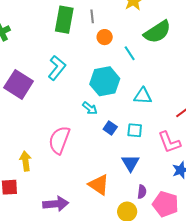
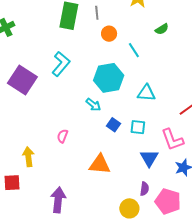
green semicircle: (157, 32) -> (162, 29), size x0.5
pink semicircle: (59, 140) -> (62, 136), size x0.5
blue triangle: (130, 163) -> (149, 158), moved
orange triangle: (99, 185) -> (100, 164), moved, turned -30
purple arrow: (56, 204) -> (58, 200), turned -80

